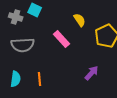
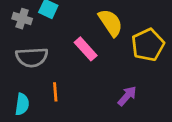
yellow semicircle: (80, 20) -> (111, 23), size x1.5
orange line: (40, 79) -> (55, 92), moved

